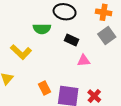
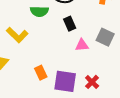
gray square: (107, 35) -> (105, 37), moved, turned -30
black rectangle: (71, 40) -> (70, 24), turned 40

